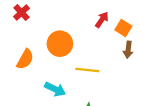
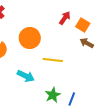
brown arrow: (128, 50) -> (87, 43), turned 112

